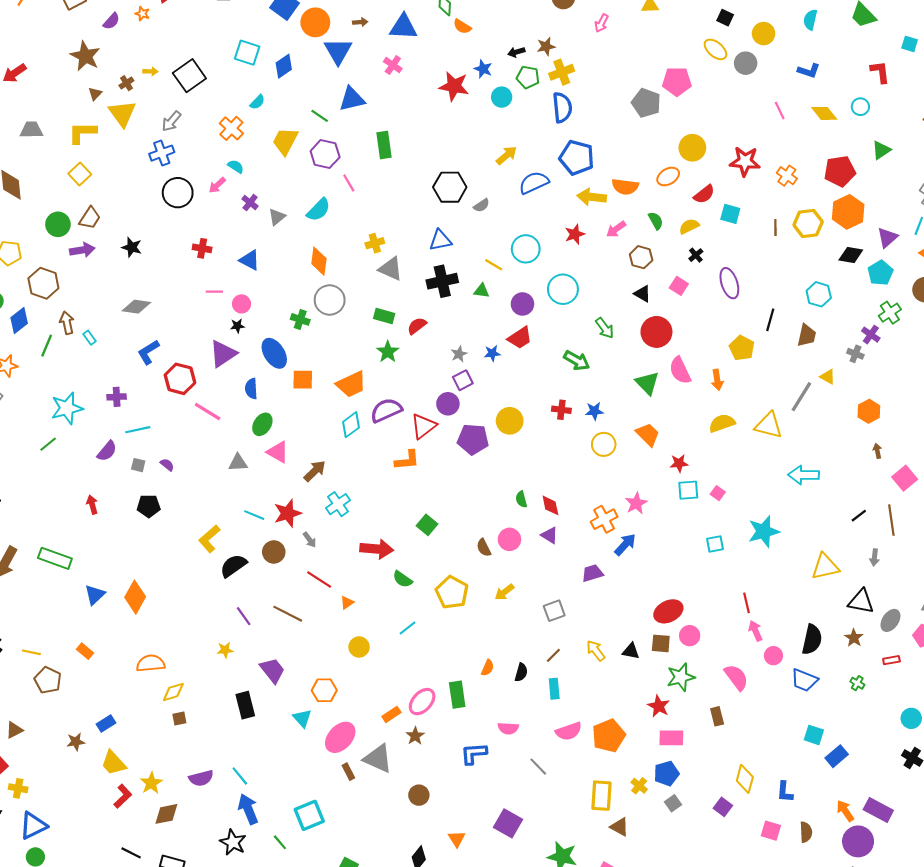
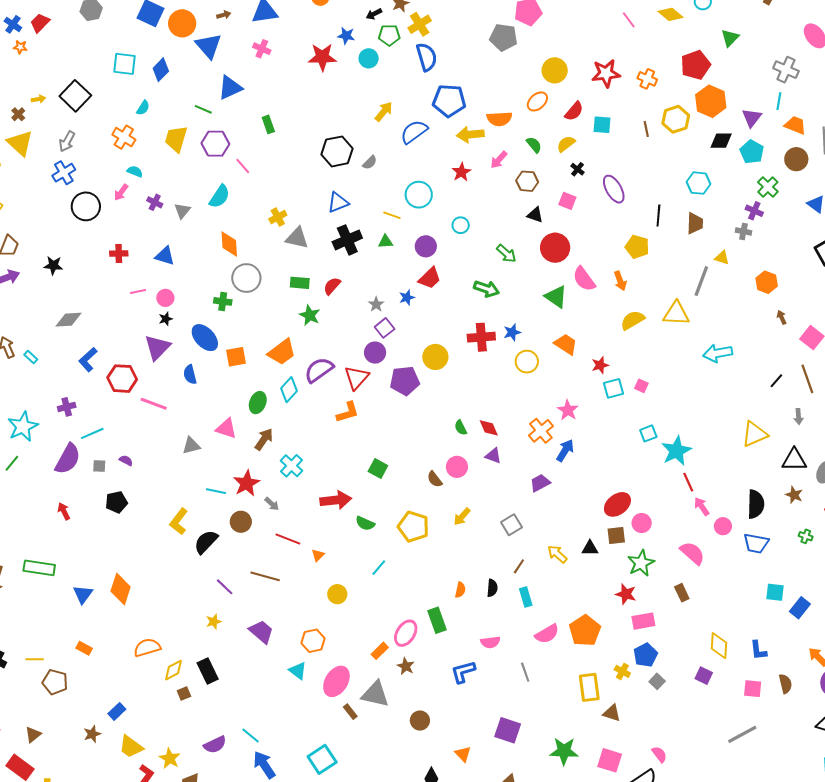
green rectangle: (384, 145) -> (268, 124), size x0.7
cyan circle: (563, 289) -> (461, 225), size x0.6
red cross: (561, 410) -> (481, 337), size x1.5
green ellipse: (262, 424) -> (258, 403), moved
purple semicircle: (107, 451) -> (68, 459), size x1.5
cyan star: (764, 531) -> (676, 451), moved
black rectangle: (245, 705) -> (208, 671), moved
gray line: (538, 767) -> (525, 672), turned 36

